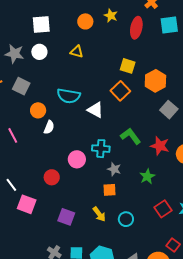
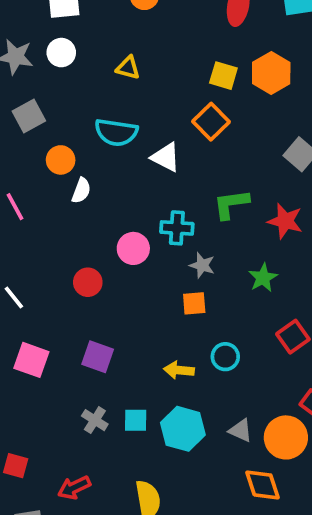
yellow triangle: (77, 52) -> (128, 68), moved
orange hexagon: (155, 81) -> (271, 73), moved
gray square: (21, 86) -> (29, 116), turned 36
green L-shape: (131, 136) -> (231, 204), turned -60
pink square: (27, 204) -> (31, 360), moved
yellow arrow: (99, 214) -> (179, 370), moved, turned 133
purple square: (66, 217) -> (98, 357), moved

